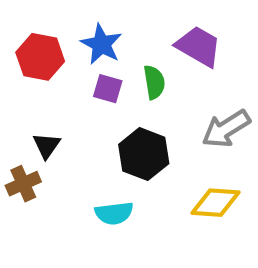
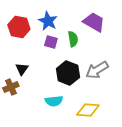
gray arrow: (226, 129) -> (97, 70), moved
yellow diamond: (215, 203) -> (88, 110), moved

